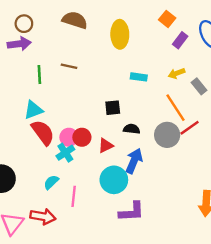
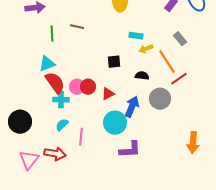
yellow arrow: (177, 73) -> (146, 49), moved
gray rectangle: (199, 86) -> (180, 39), moved
black semicircle: (132, 129) -> (142, 76), moved
gray circle: (167, 135) -> (160, 99), moved
cyan cross: (65, 153) -> (61, 100), moved, turned 35

